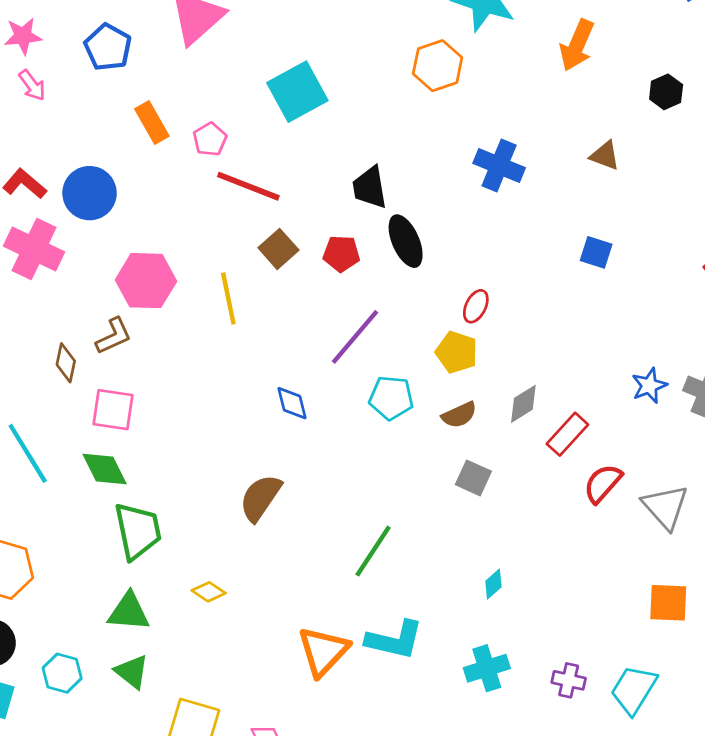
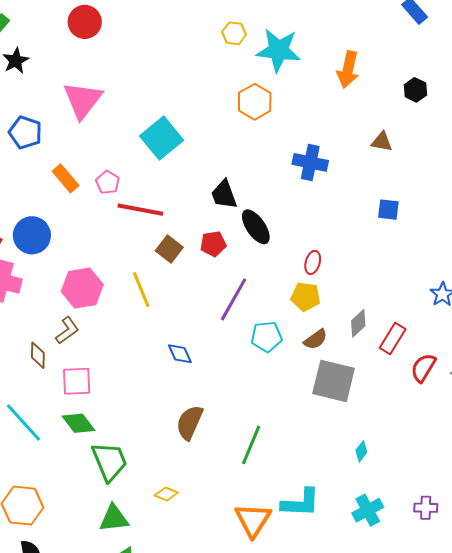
blue diamond: (292, 403) -> (180, 354), moved
gray square: (473, 478) -> (334, 381), size x1.8
green line: (373, 551) -> (251, 445), moved

